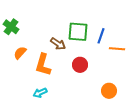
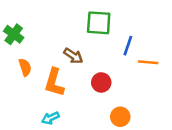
green square: (78, 32) -> (99, 23), moved
orange semicircle: (20, 53) -> (25, 67), turned 120
orange circle: (109, 91) -> (120, 117), moved

